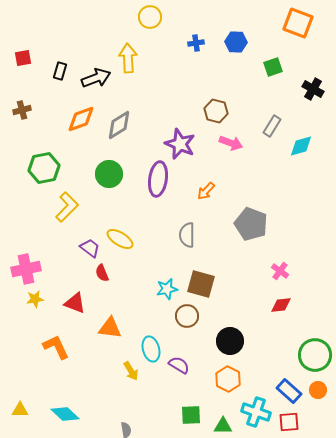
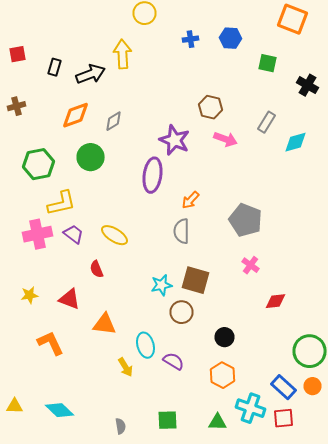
green square: (273, 67) -> (268, 63), turned 30
gray diamond: (119, 125) -> (114, 121), size x0.7
green circle: (109, 174) -> (90, 157), moved
orange arrow: (206, 191) -> (190, 200), moved
yellow L-shape: (67, 207) -> (62, 203), turned 32
purple trapezoid: (90, 248) -> (74, 234), moved
pink cross: (26, 269) -> (38, 234), moved
pink cross: (280, 271) -> (250, 265), moved
black circle: (230, 341) -> (224, 337), size x0.7
green square: (191, 415) -> (168, 420), moved

